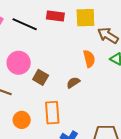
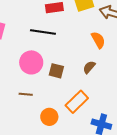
black line: (25, 24) -> (43, 32), moved
orange rectangle: (52, 113) -> (77, 102), turned 65

